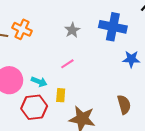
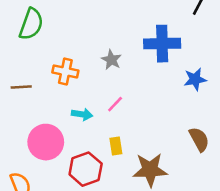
orange cross: (22, 29) -> (65, 71), moved
cyan arrow: (39, 82) -> (82, 114), moved

